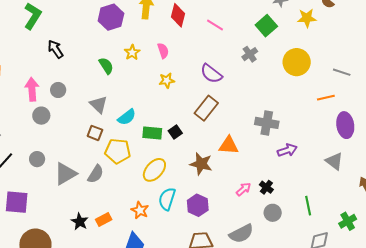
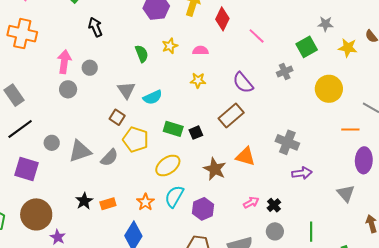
pink semicircle: (163, 51) -> (200, 51), turned -84
cyan semicircle: (127, 117) -> (153, 97), moved
gray circle: (37, 159) -> (52, 143), moved

